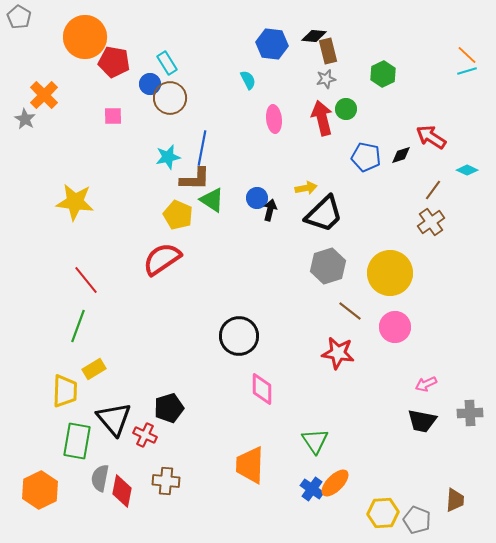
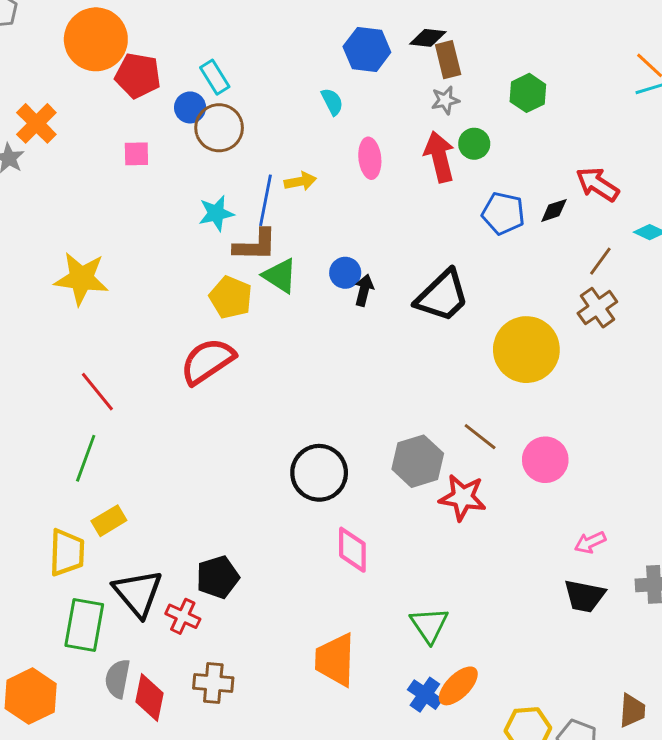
yellow arrow: (306, 188) -> (300, 181), moved
gray hexagon: (328, 266) -> (418, 461), moved
yellow circle: (390, 273) -> (526, 350), moved

